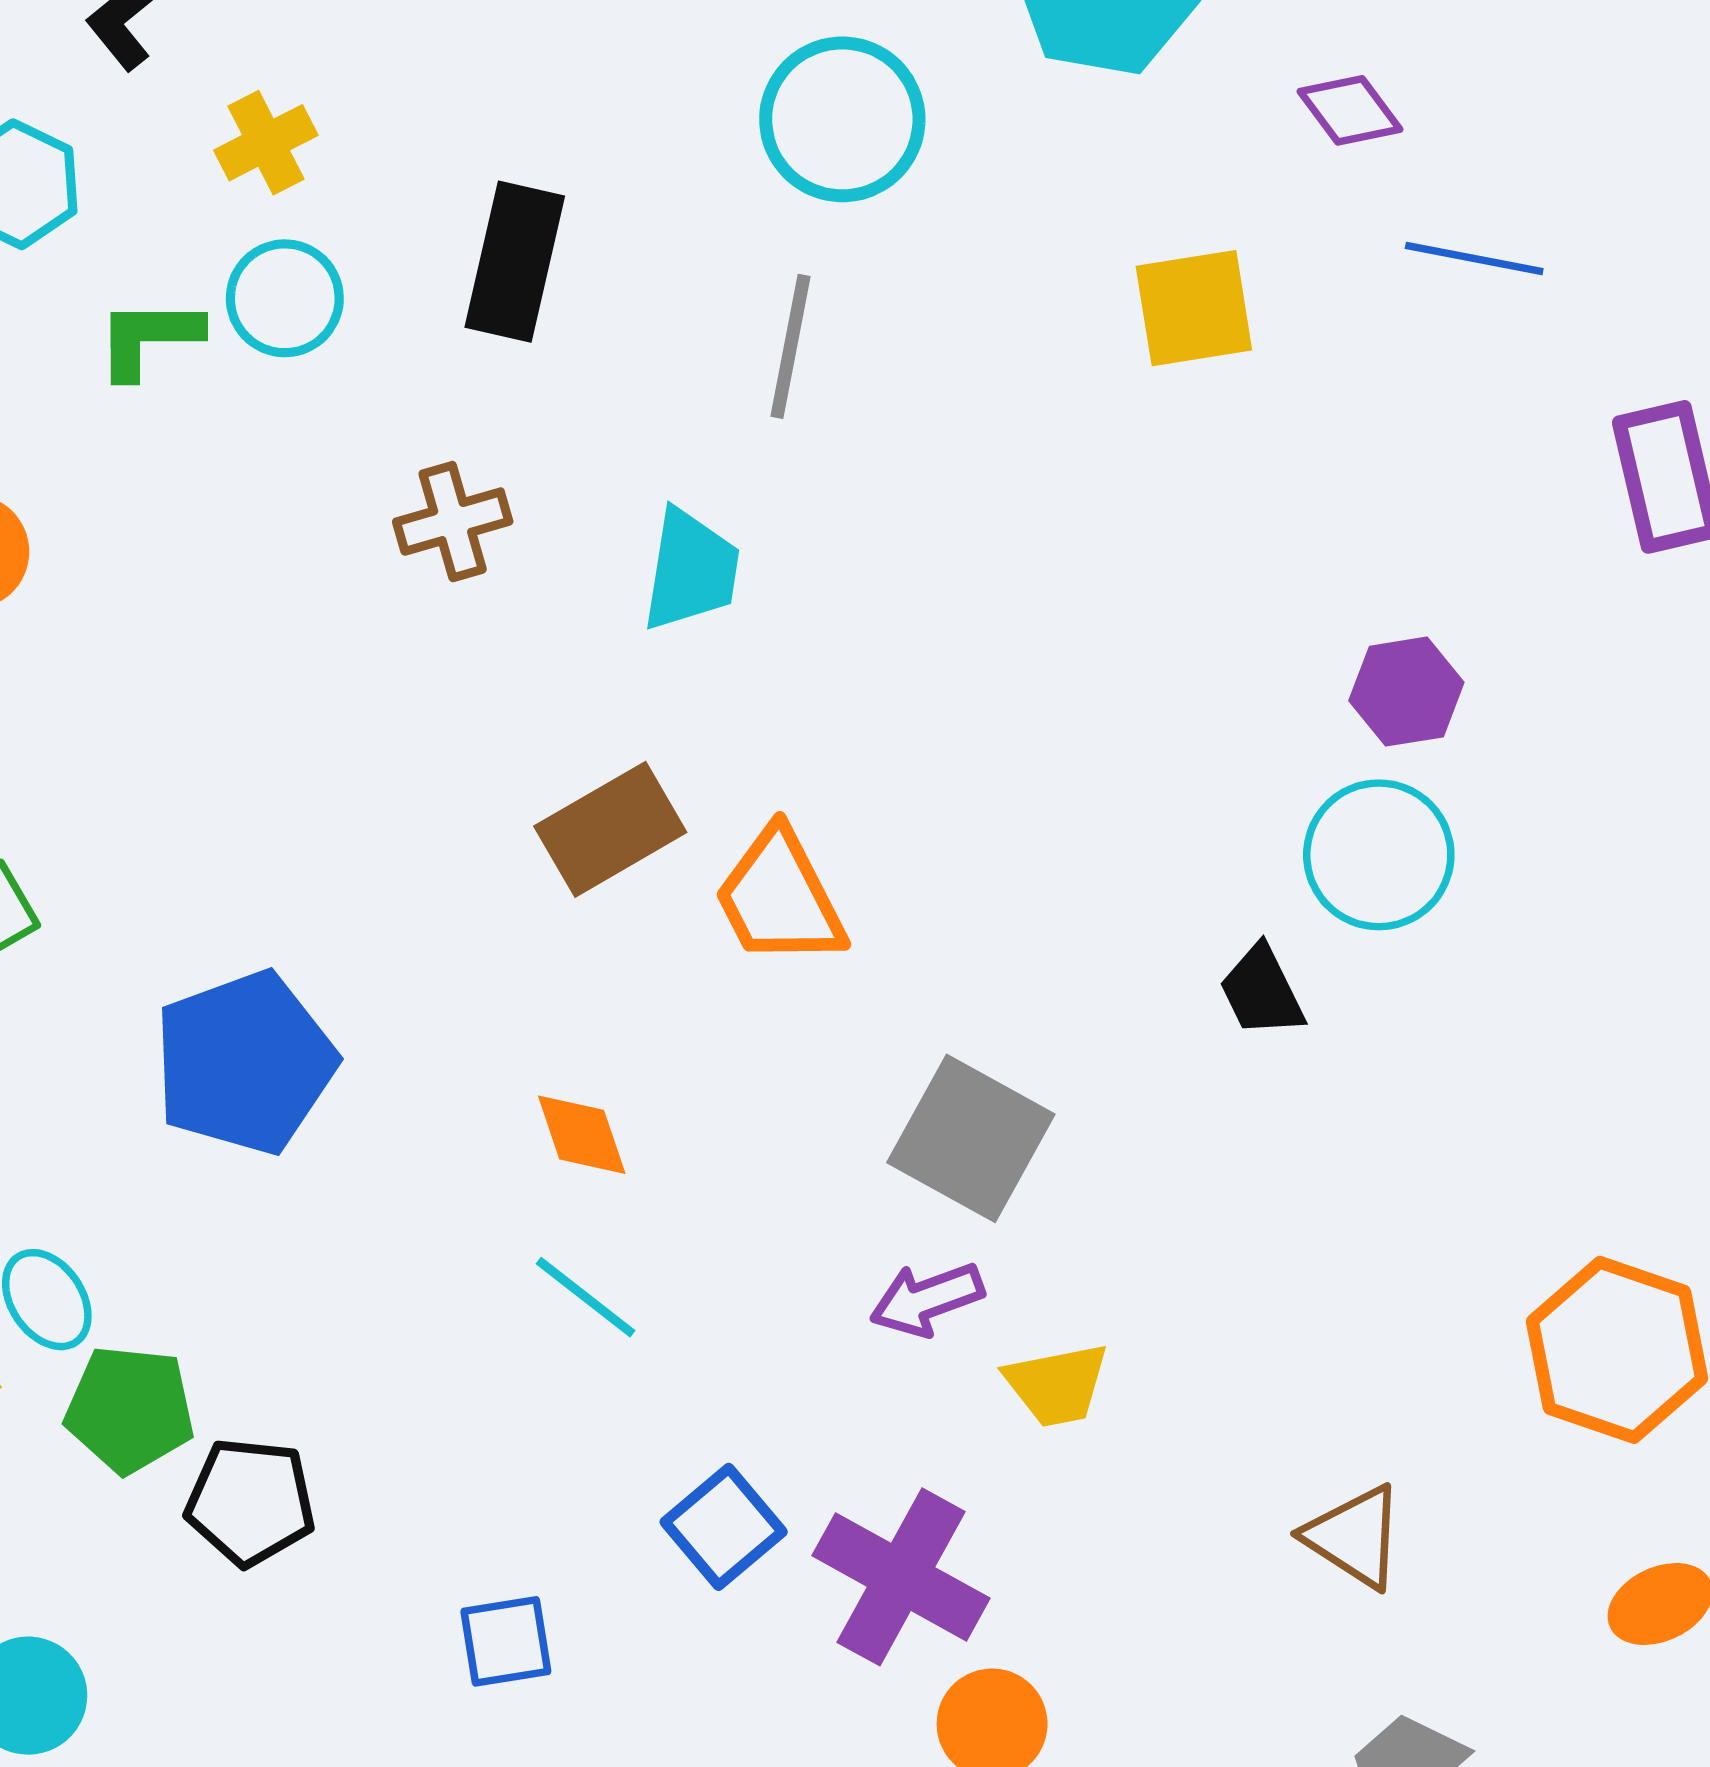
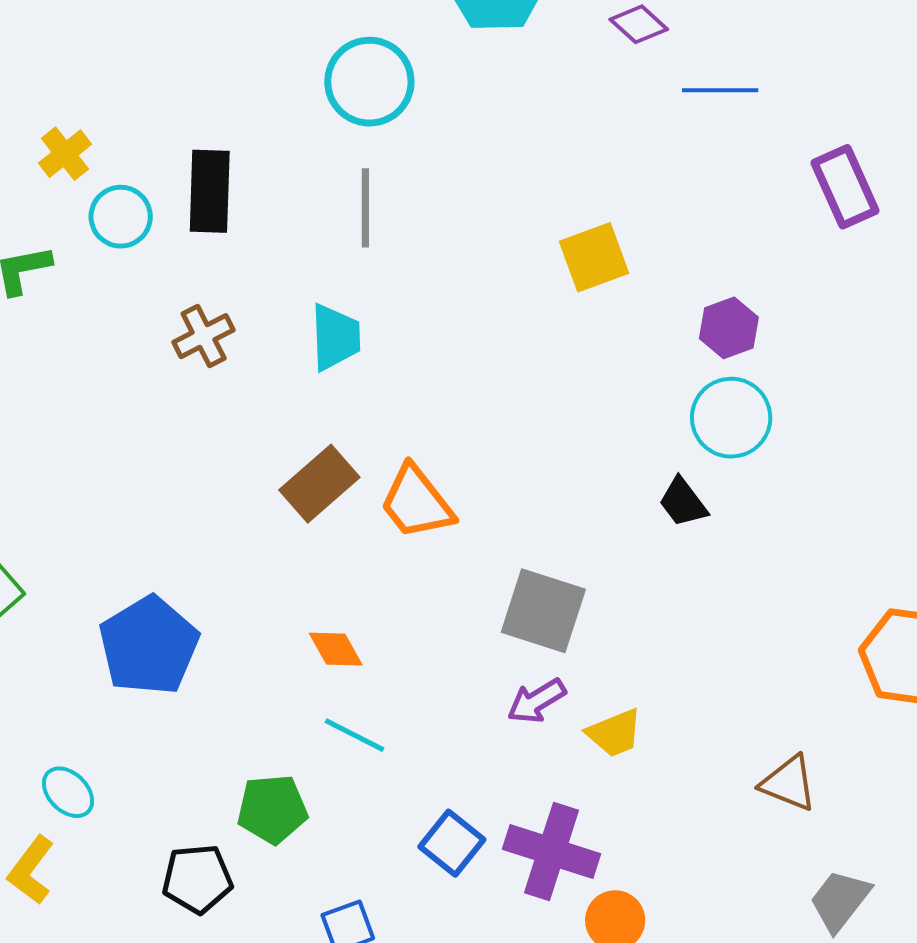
cyan circle: (285, 298) -> (121, 217), moved
yellow square: (1194, 308) -> (594, 257), moved
green pentagon: (130, 1409) -> (272, 809), moved

